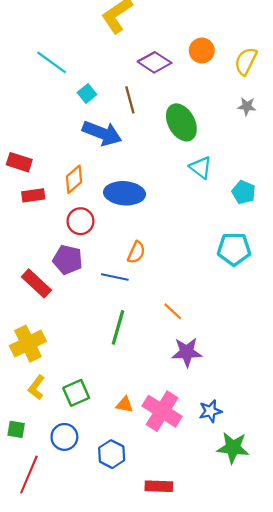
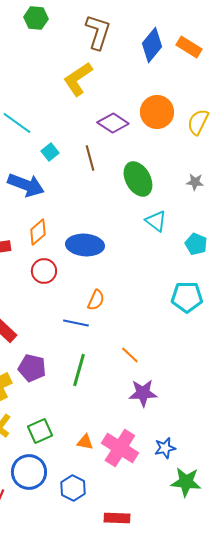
orange circle: (202, 51) -> (157, 112), size x1.4
gray star: (247, 106) -> (195, 182), moved
blue arrow: (102, 133) -> (26, 185), moved
purple pentagon: (68, 260) -> (32, 368), moved
blue circle: (64, 437) -> (29, 472), size x1.4

